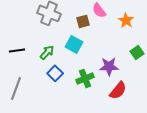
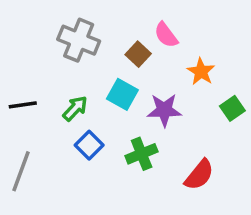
orange star: (126, 20) -> (201, 72), moved
brown square: (83, 21) -> (138, 54), turned -32
purple star: (109, 66) -> (164, 110), moved

